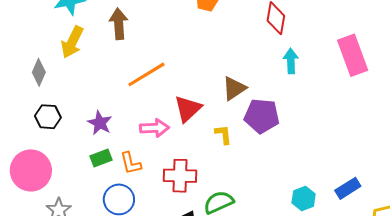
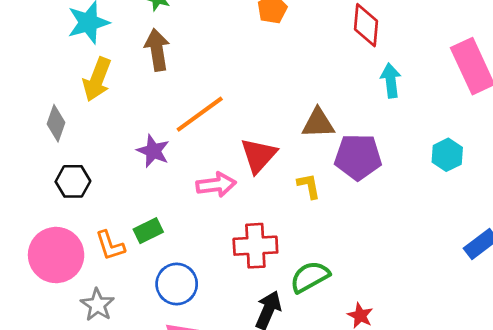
brown triangle: (234, 88) -> (318, 123), turned 36
purple star: (100, 123) -> (153, 151), moved
orange L-shape: (131, 163) -> (110, 245), moved
cyan hexagon: (304, 198) -> (447, 155), moved

